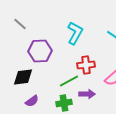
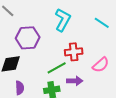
purple semicircle: (32, 101) -> (20, 88), turned -56

